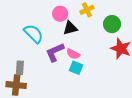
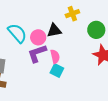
pink circle: (60, 14) -> (38, 37), moved
pink semicircle: (73, 54) -> (55, 56), turned -136

